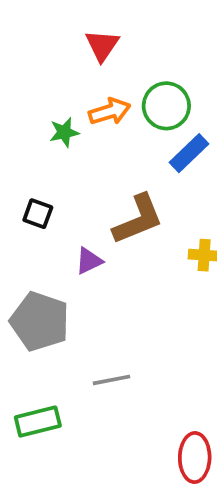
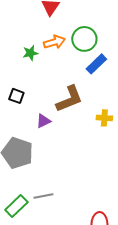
gray line: (112, 380) -> (43, 196), moved
green rectangle: (38, 422) -> (16, 206), turned -30

